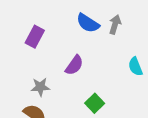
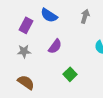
blue semicircle: (88, 23) -> (49, 15), moved
gray star: (40, 87) -> (24, 51), moved

